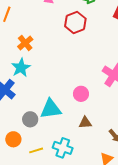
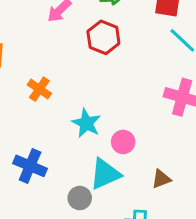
cyan star: (21, 68) -> (86, 123), moved
pink circle: (81, 94) -> (123, 142), moved

